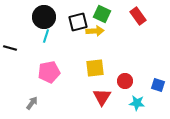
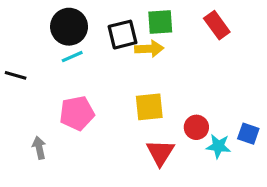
green square: (102, 14) -> (160, 22), turned -30
cyan line: (46, 36) -> (72, 57), turned 48
gray arrow: (32, 103) -> (39, 148), moved, turned -48
cyan star: (137, 103) -> (218, 146), moved

